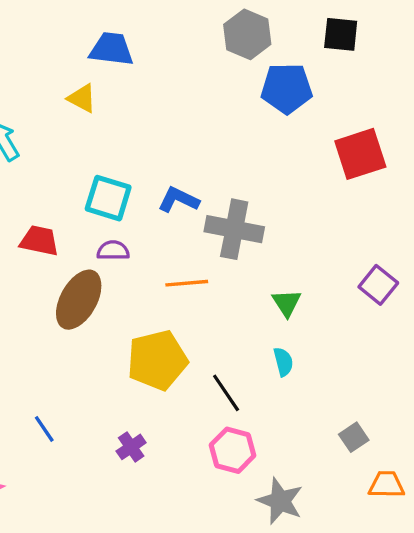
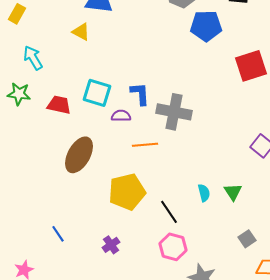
blue L-shape: (179, 200) -> (140, 94), turned 60
red trapezoid: (39, 241) -> (59, 105), moved
purple semicircle: (113, 250) -> (121, 116), moved
green triangle: (287, 303) -> (233, 192), moved

